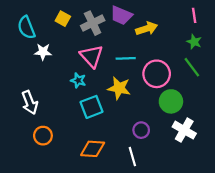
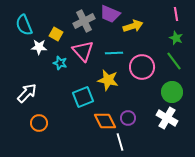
yellow square: (63, 19) -> (56, 34), moved
cyan star: (78, 80) -> (60, 63), moved
green circle: (171, 101) -> (172, 92), moved
white arrow: (30, 103) -> (27, 93), turned -115
orange diamond: (93, 149) -> (105, 121), moved, turned 60

